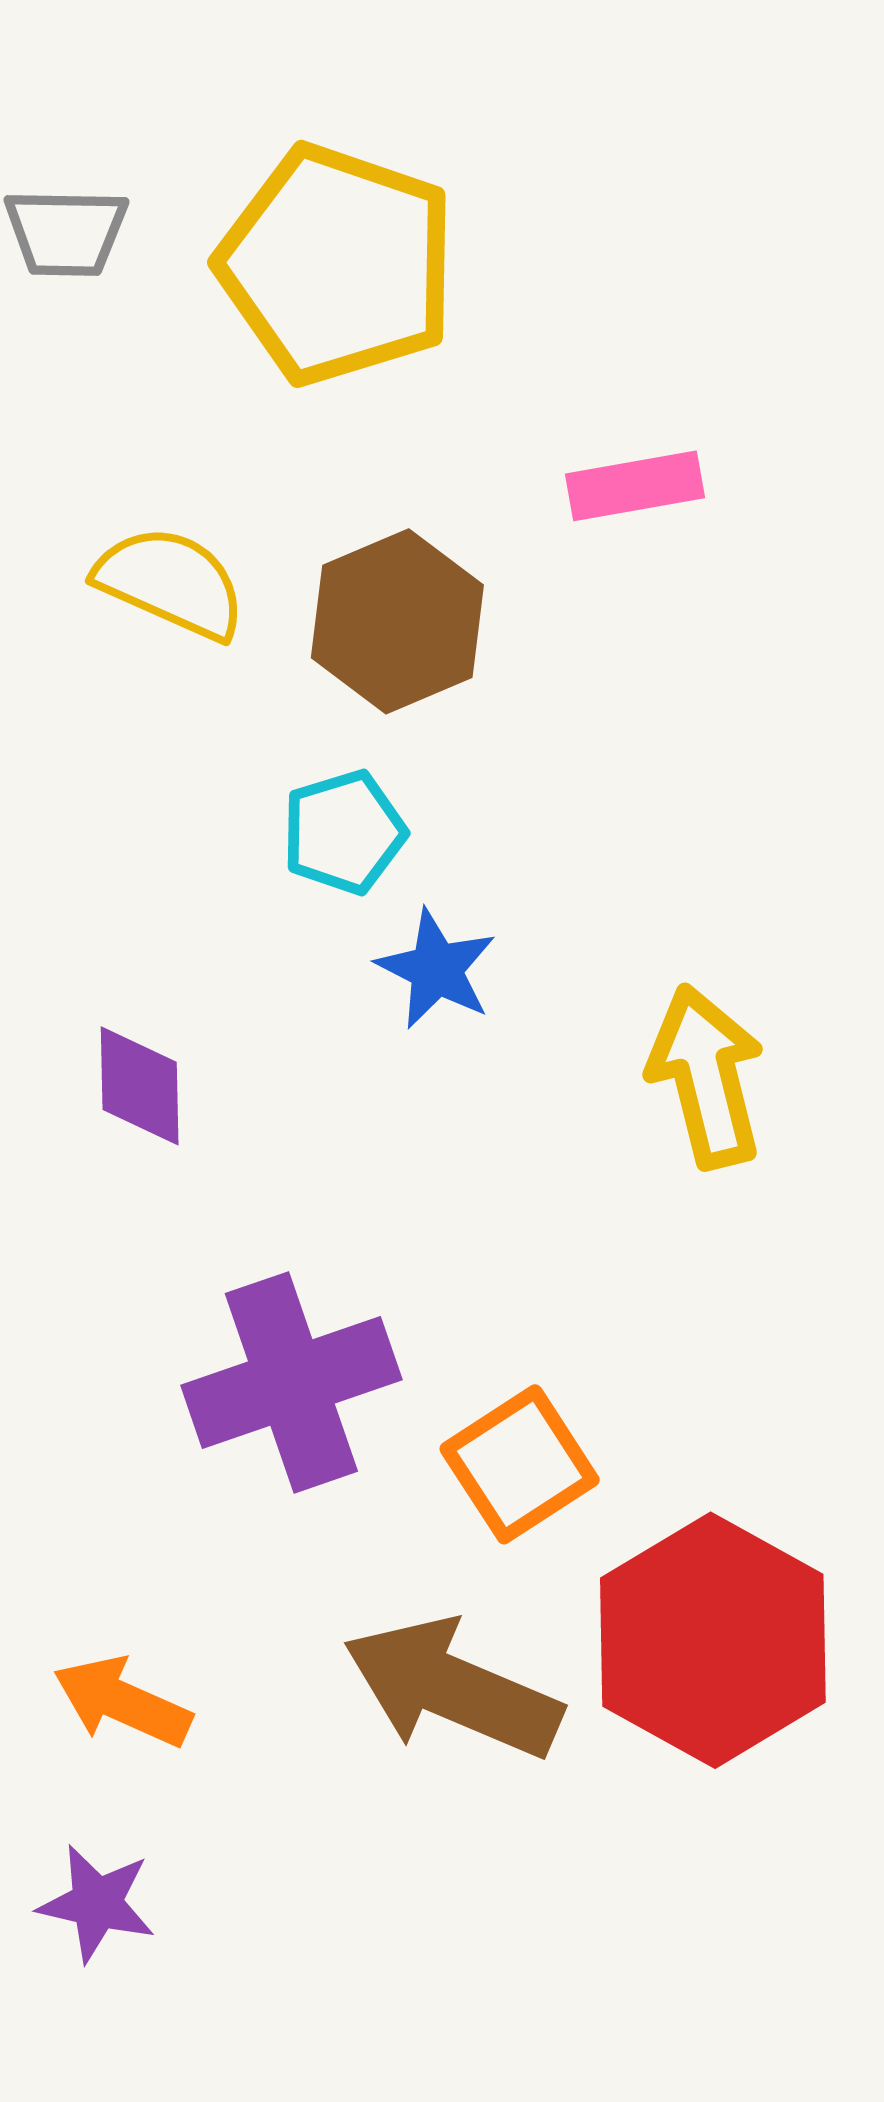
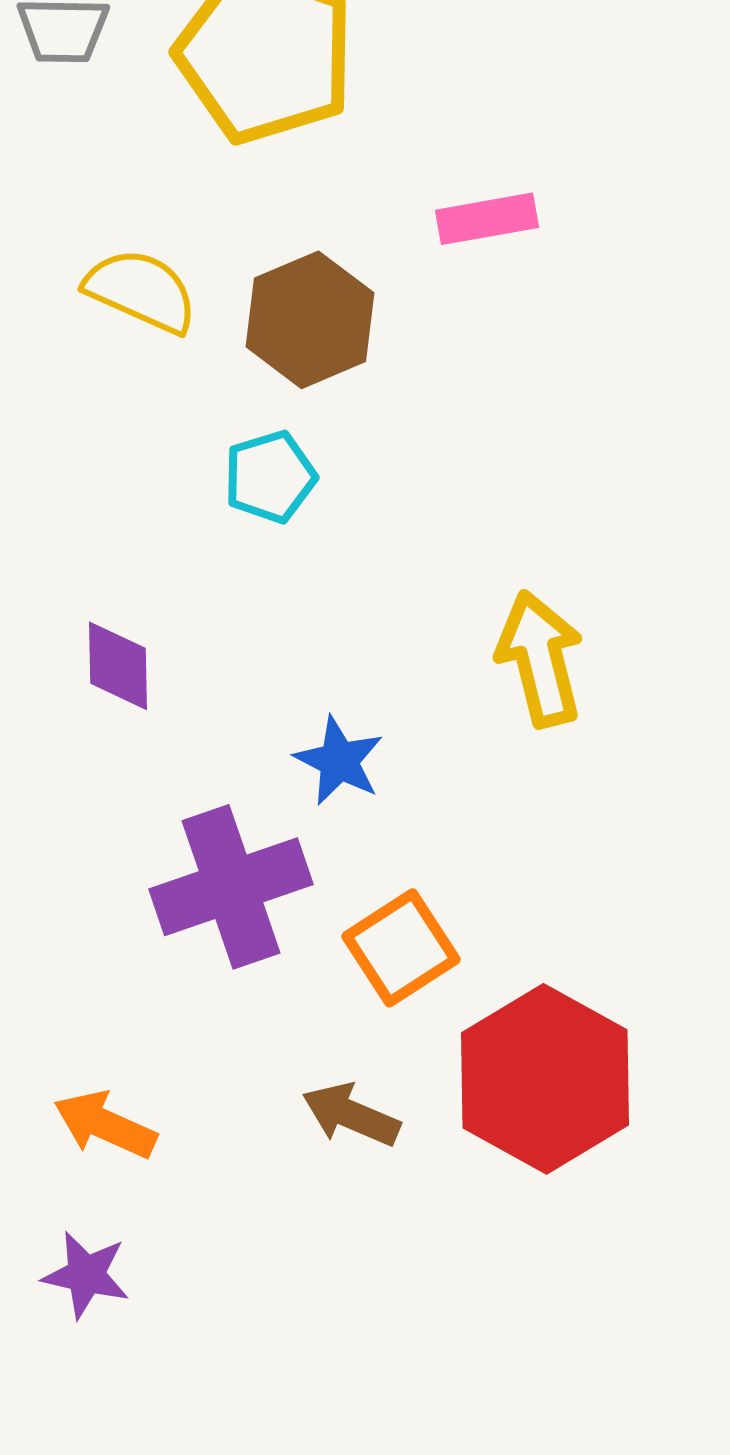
blue star: (436, 969) -> (339, 761), moved
brown arrow: (452, 1688) -> (351, 1115), size x0.6

